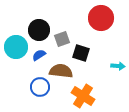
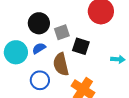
cyan circle: (16, 47) -> (16, 52), moved
brown semicircle: (61, 71) -> (61, 64), turned -110

